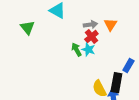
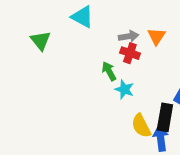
red cross: (91, 37) -> (130, 53), turned -32
cyan star: (88, 50) -> (124, 89), moved

